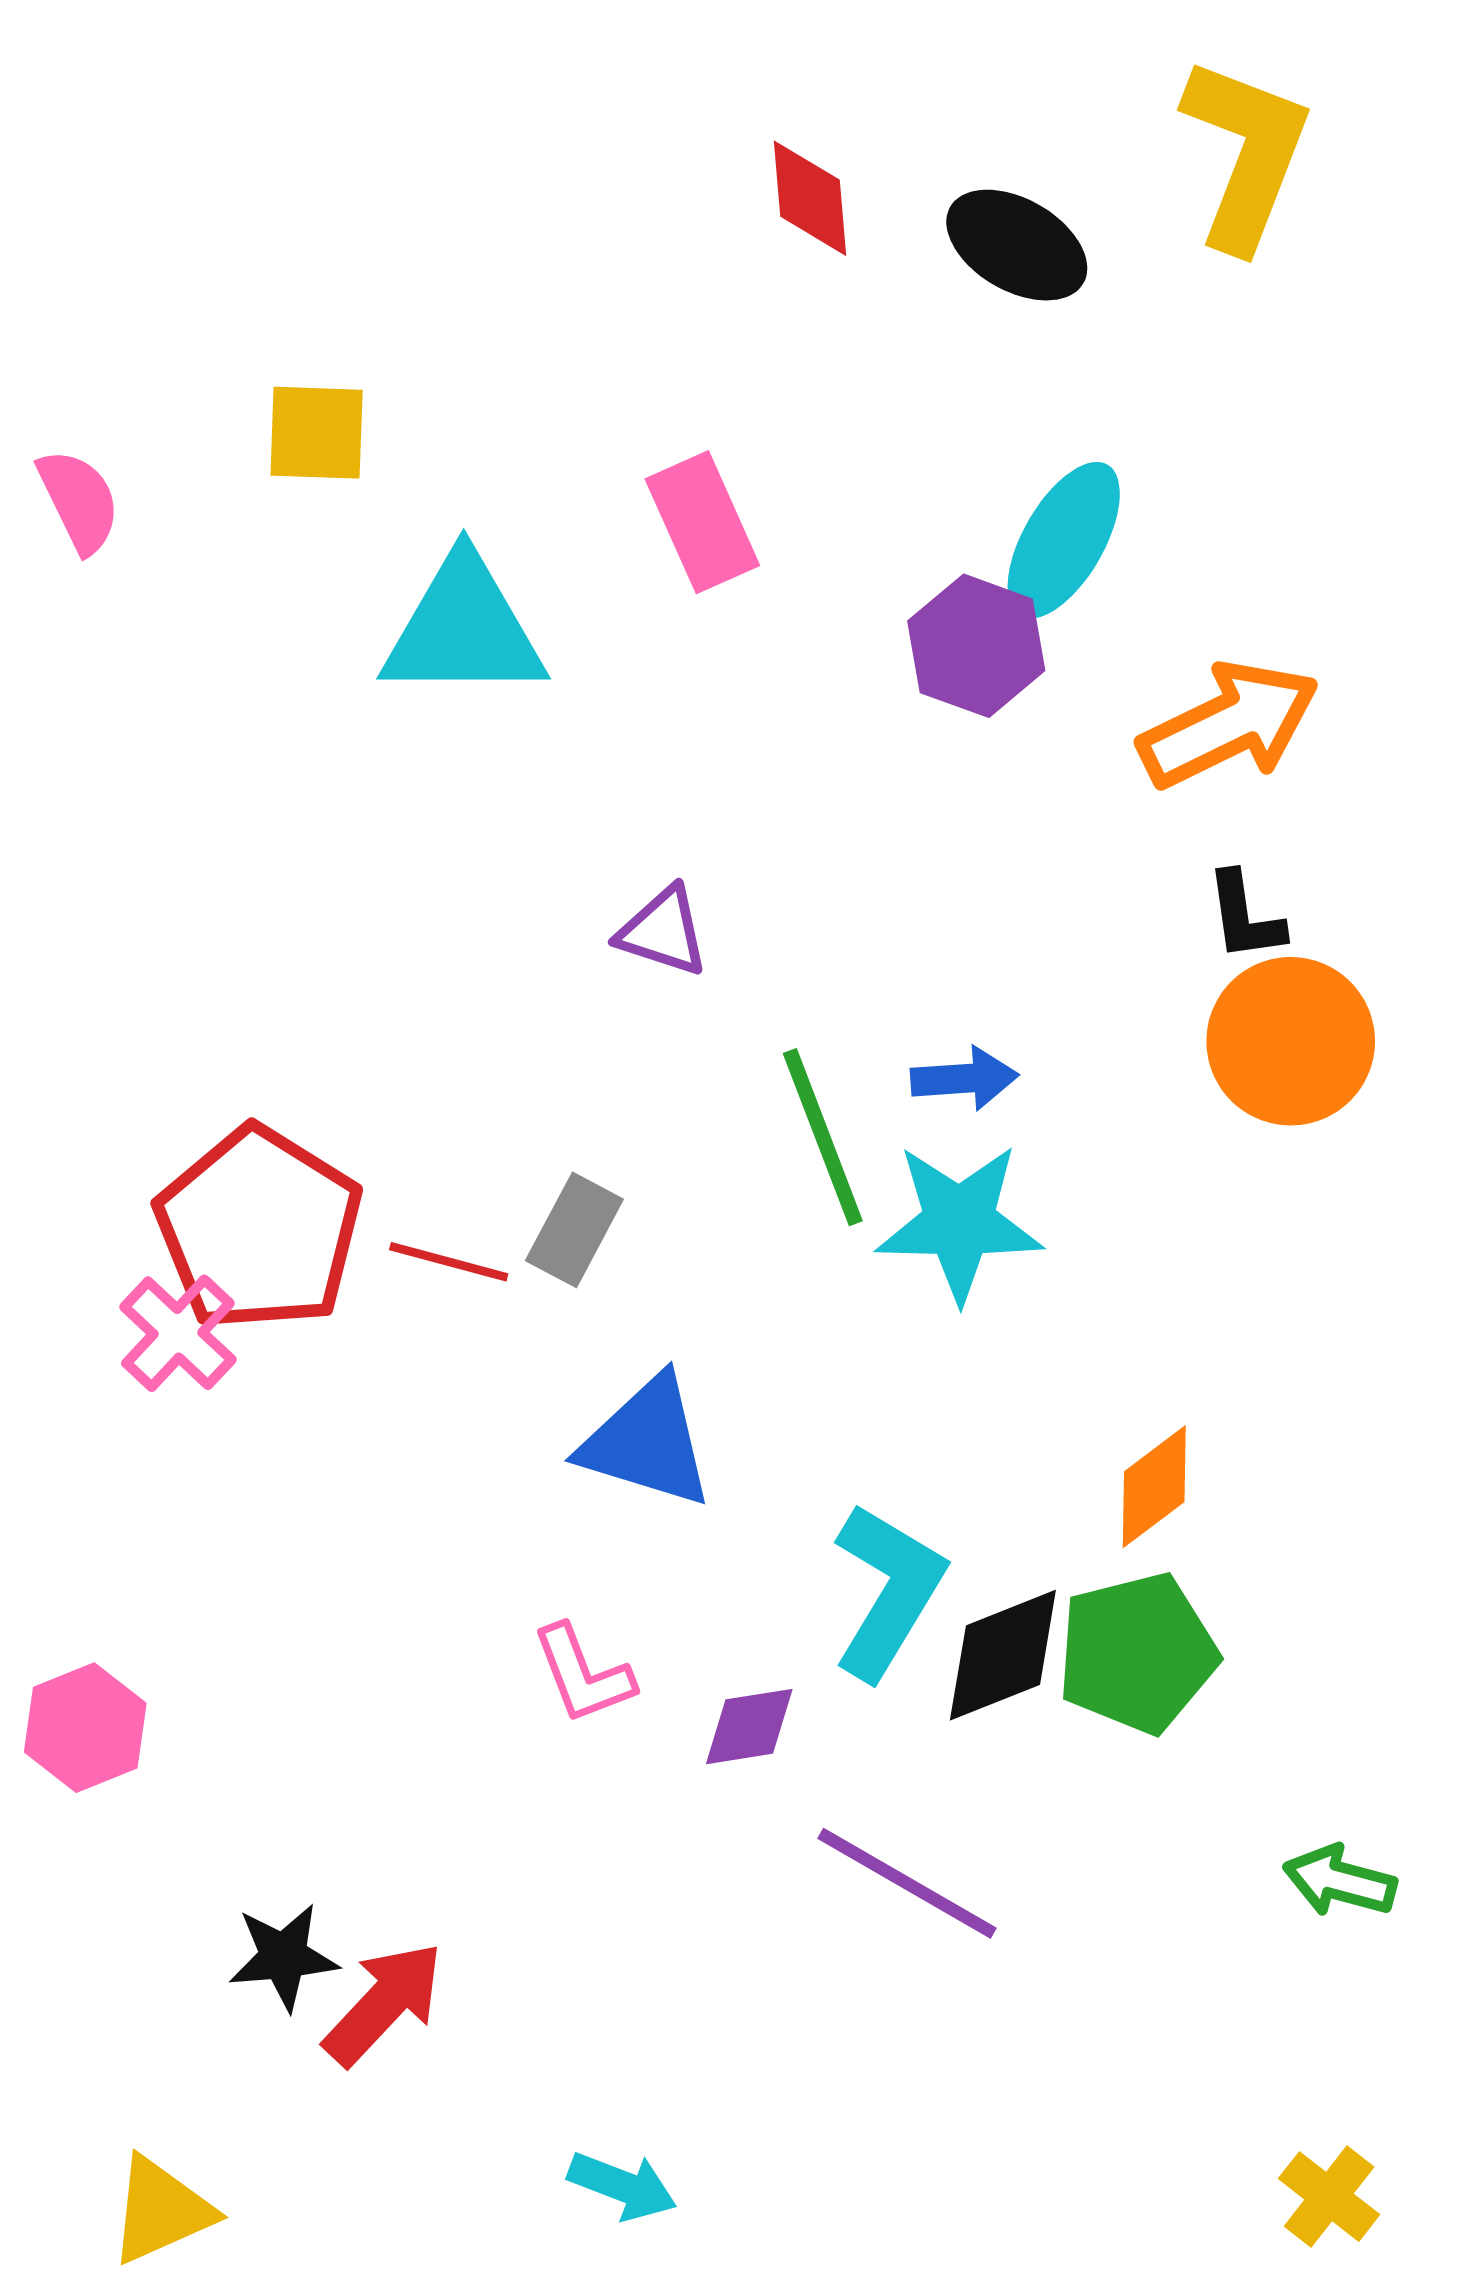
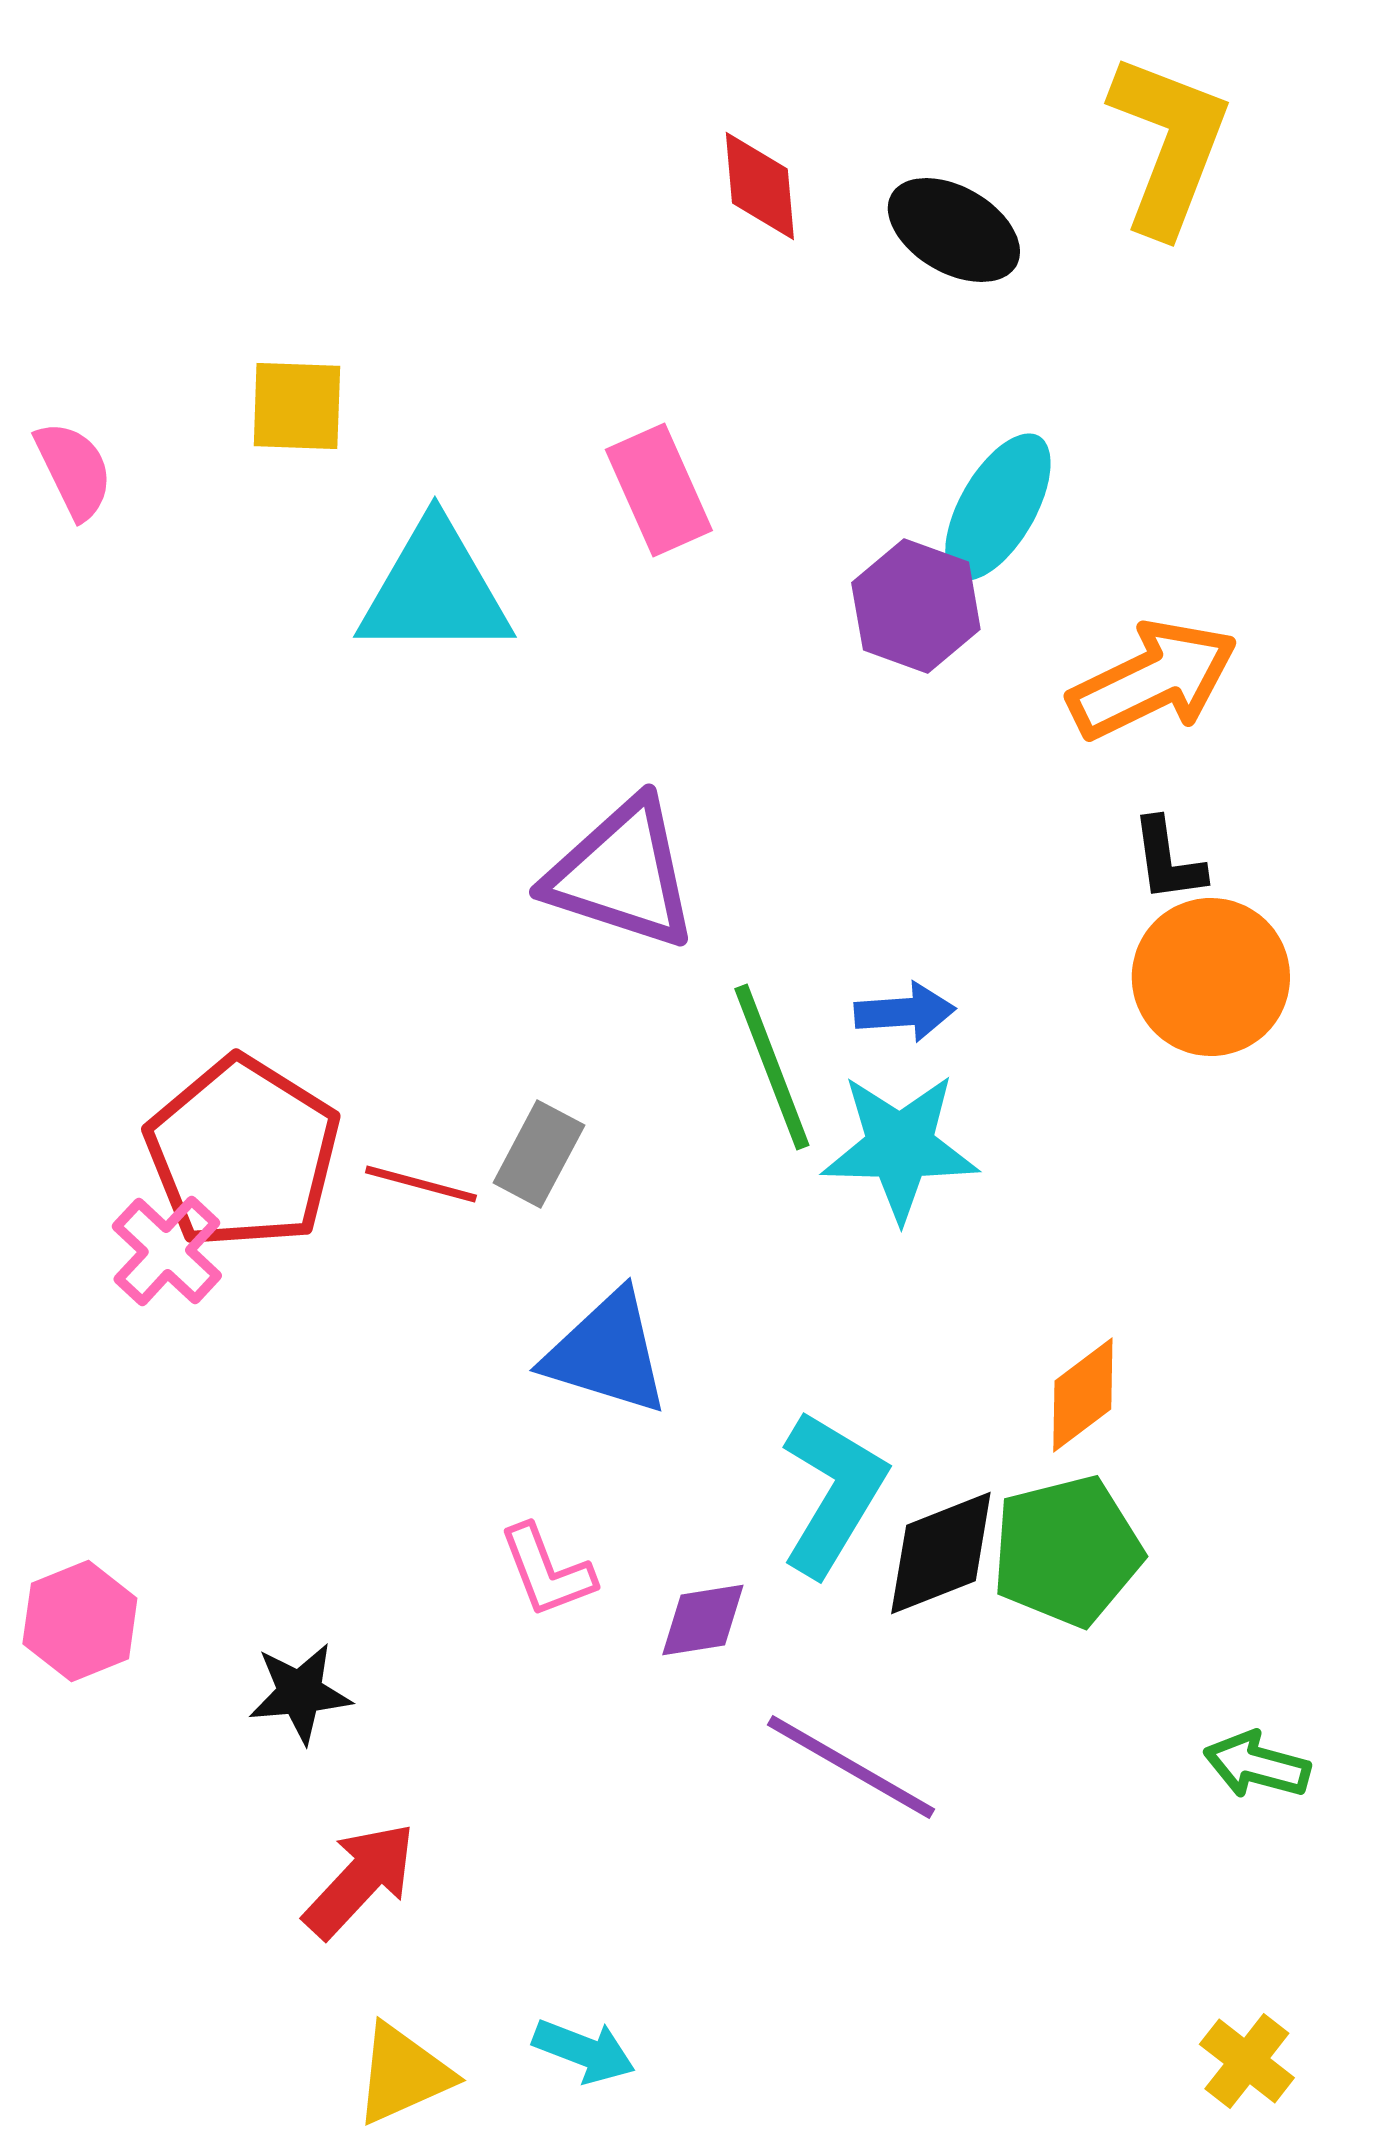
purple triangle: (663, 931) -> (622, 874), size x1.8
black star: (284, 1957) -> (300, 1693), moved
yellow triangle: (161, 2210) -> (403, 2074), moved

